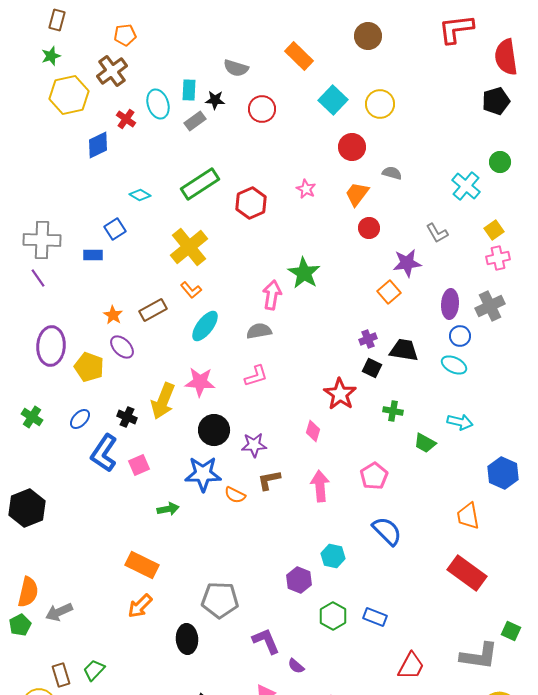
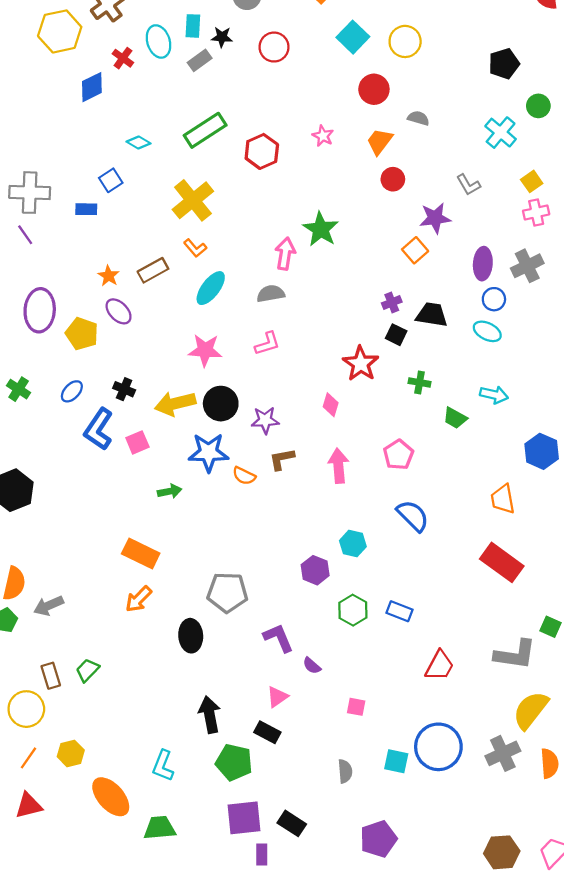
black pentagon: (496, 101) -> (504, 64), moved
yellow arrow: (163, 401) -> (175, 404), moved, turned 54

